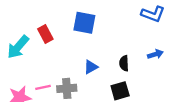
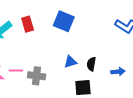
blue arrow: (155, 54) -> (118, 72), moved
blue triangle: (91, 67) -> (70, 62), moved

